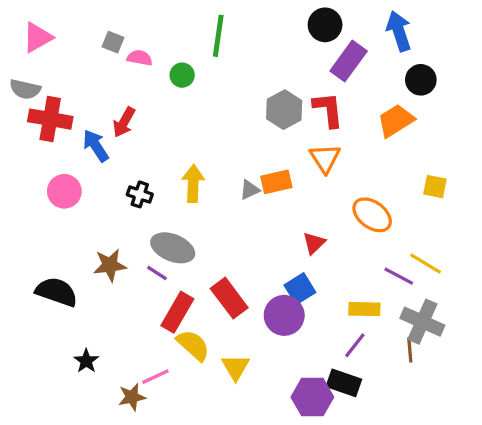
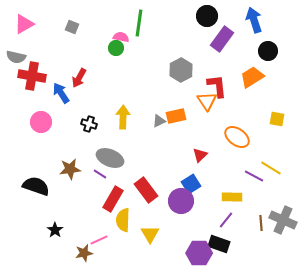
pink semicircle: (140, 58) -> (121, 37), moved
red L-shape: (328, 110) -> (217, 86), moved
gray cross: (422, 322) -> (283, 220), moved
yellow semicircle: (193, 345) -> (123, 220), turned -130

